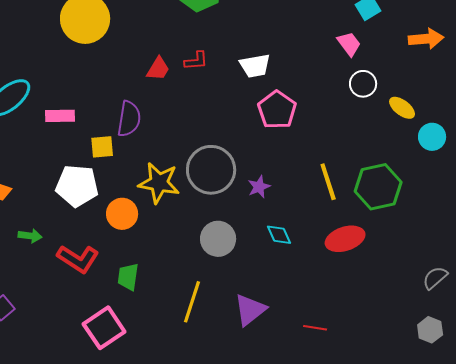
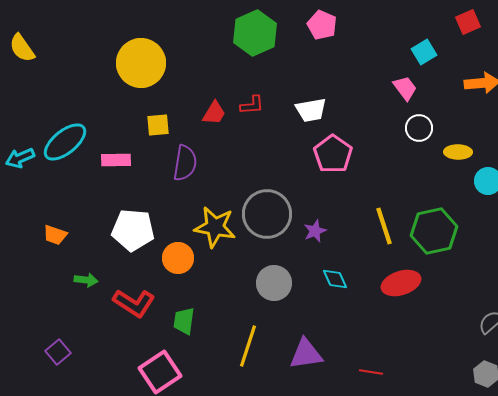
yellow ellipse: (402, 108) -> (458, 152), turned -36
yellow square: (102, 147) -> (158, 125), moved
purple triangle: (250, 310) -> (306, 354), turned 30

